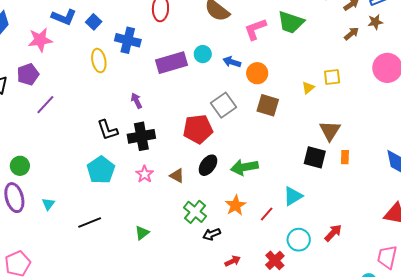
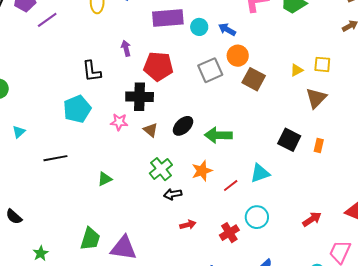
cyan circle: (203, 54) -> (199, 27), moved
orange circle: (257, 73) -> (238, 56), moved
purple line: (45, 105) -> (47, 20), moved
red pentagon: (198, 129) -> (158, 66), moved
brown triangle: (330, 131) -> (316, 98), moved
black cross: (141, 136) -> (140, 97), moved
pink star: (145, 174) -> (119, 122), turned 30
red arrow: (333, 233) -> (312, 219), moved

